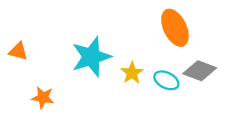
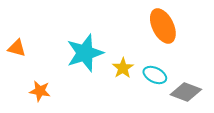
gray diamond: (200, 71) -> (186, 92), moved

